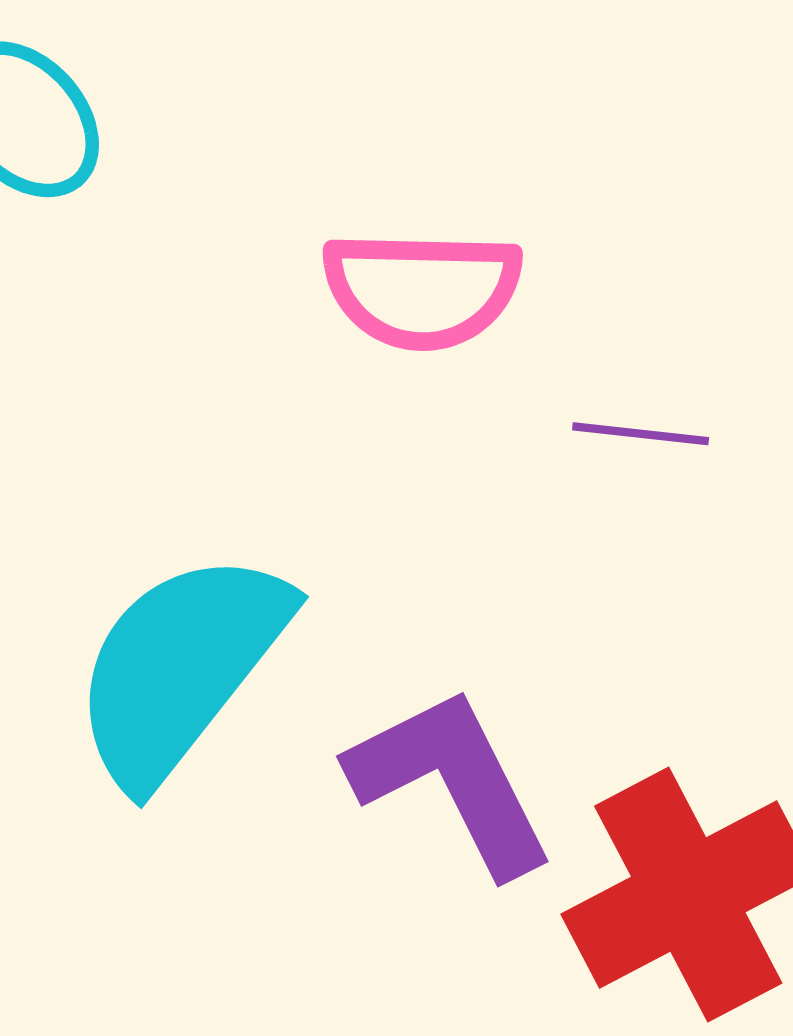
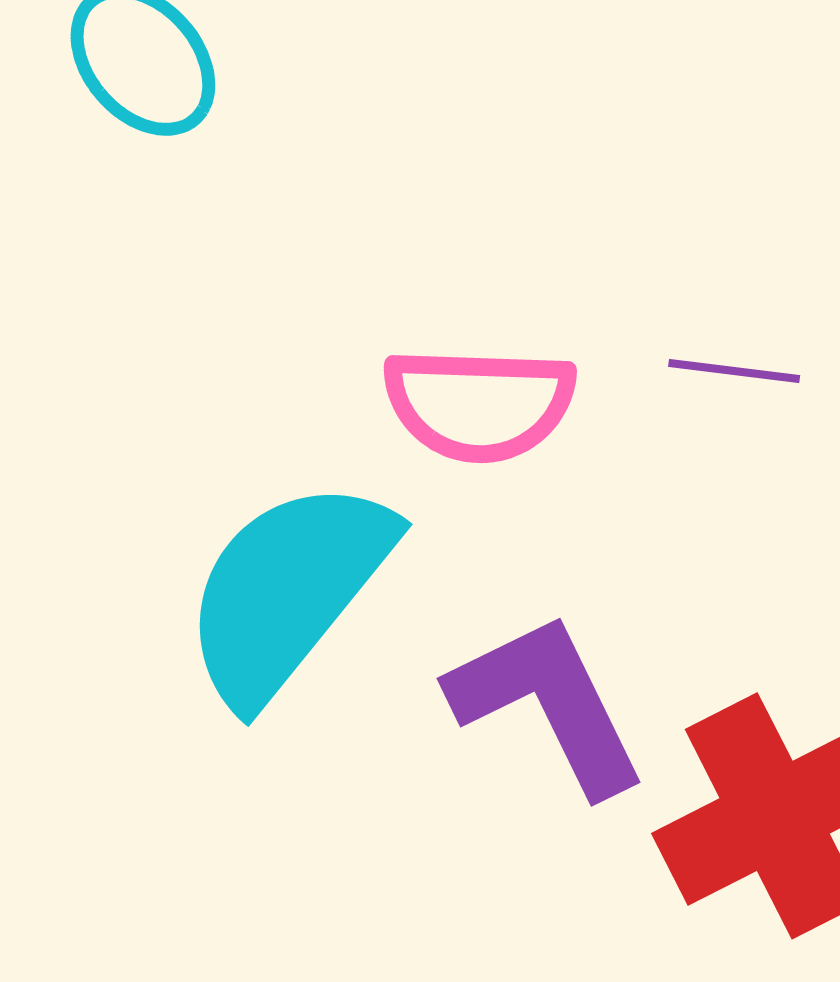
pink semicircle: (422, 289) -> (479, 404), moved

